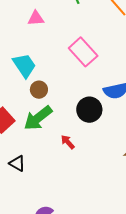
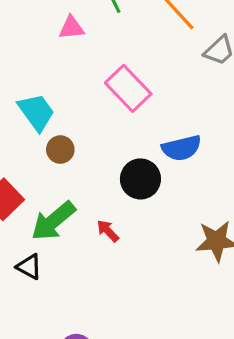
pink triangle: (36, 18) -> (71, 28), moved
green arrow: (38, 118) -> (53, 221), moved

